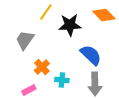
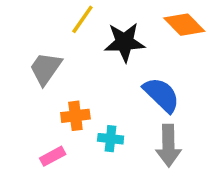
orange cross: (42, 67) -> (75, 116), turned 35

